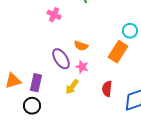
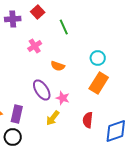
pink cross: (54, 15) -> (35, 46), turned 32
cyan circle: (130, 31) -> (98, 58), moved
orange semicircle: (81, 46) -> (58, 66), moved

